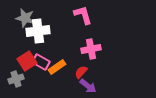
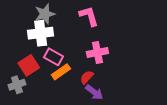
gray star: (25, 18) -> (45, 14), moved, turned -30
pink rectangle: (41, 62) -> (53, 57), moved

